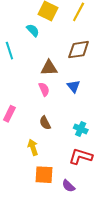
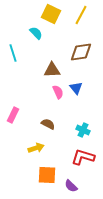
pink semicircle: (44, 89) -> (58, 92), moved
brown semicircle: (45, 123) -> (48, 124), turned 144
yellow arrow: (33, 147) -> (36, 148), turned 91

